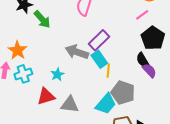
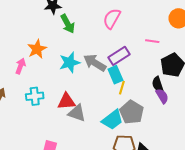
pink line: (142, 15) -> (152, 41), moved, turned 32
cyan cross: (23, 74) -> (35, 96), moved
cyan star: (57, 74) -> (70, 62), moved, size x1.5
red triangle: (46, 96) -> (66, 101), moved

